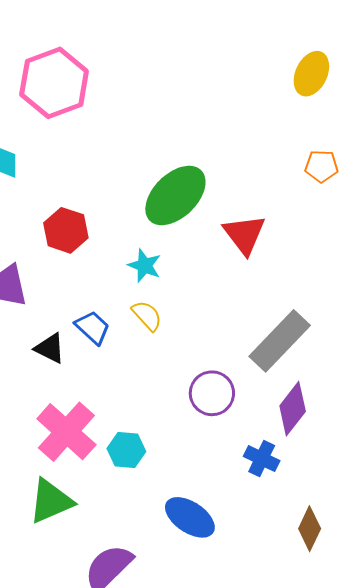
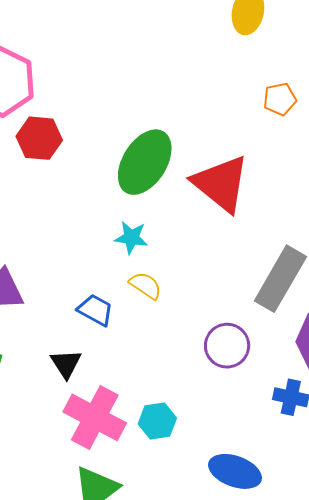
red hexagon: (66, 230) -> (39, 138), moved
red triangle: (244, 234) -> (221, 184), size x1.4
black triangle: (50, 348) -> (66, 364), moved, turned 44

